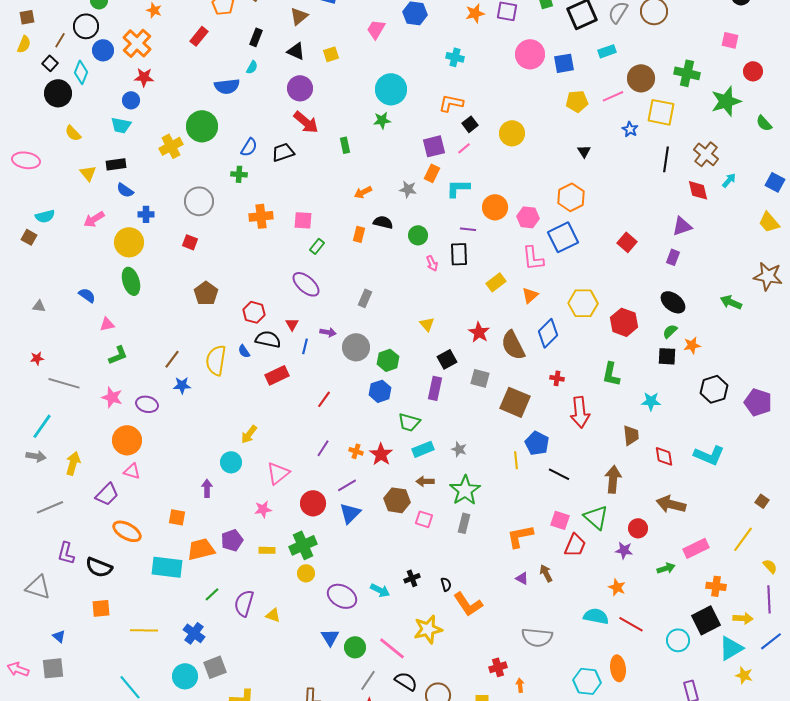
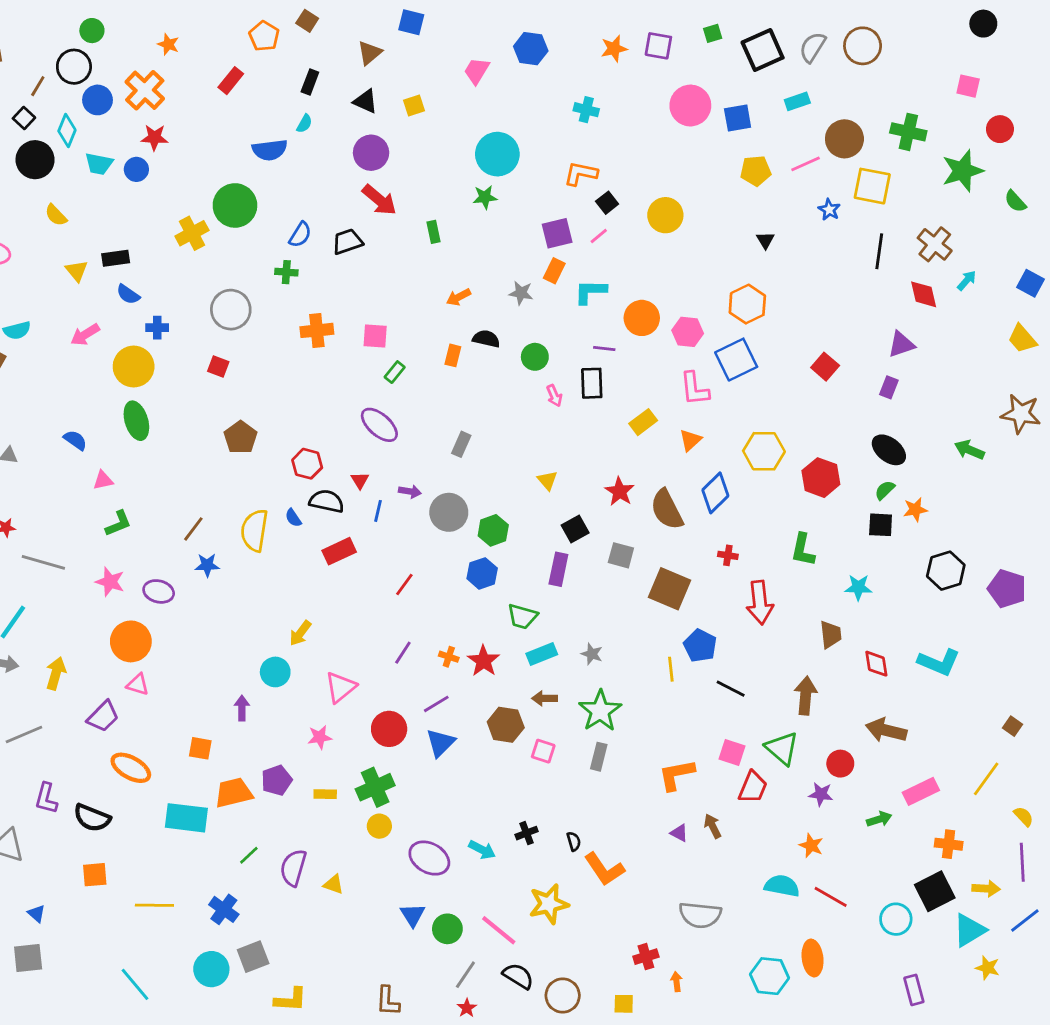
cyan trapezoid: (121, 125) -> (99, 164), moved

